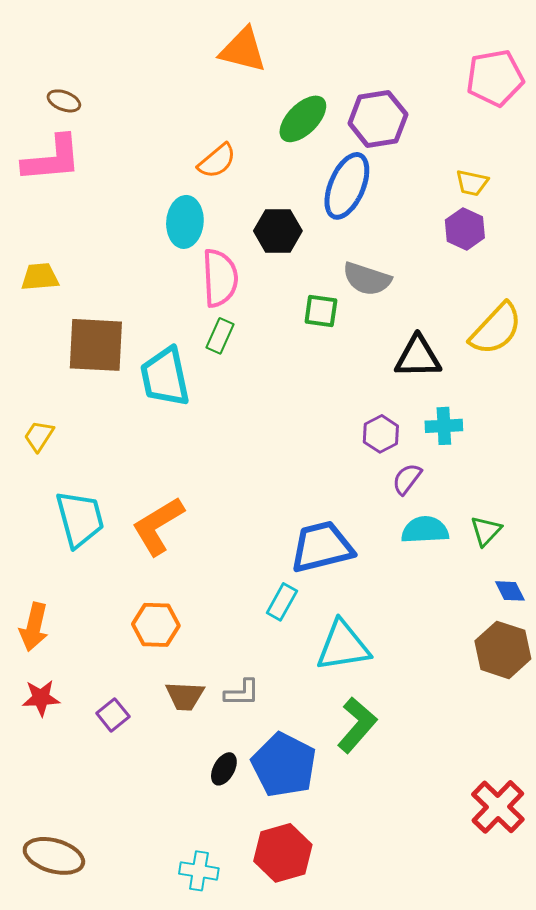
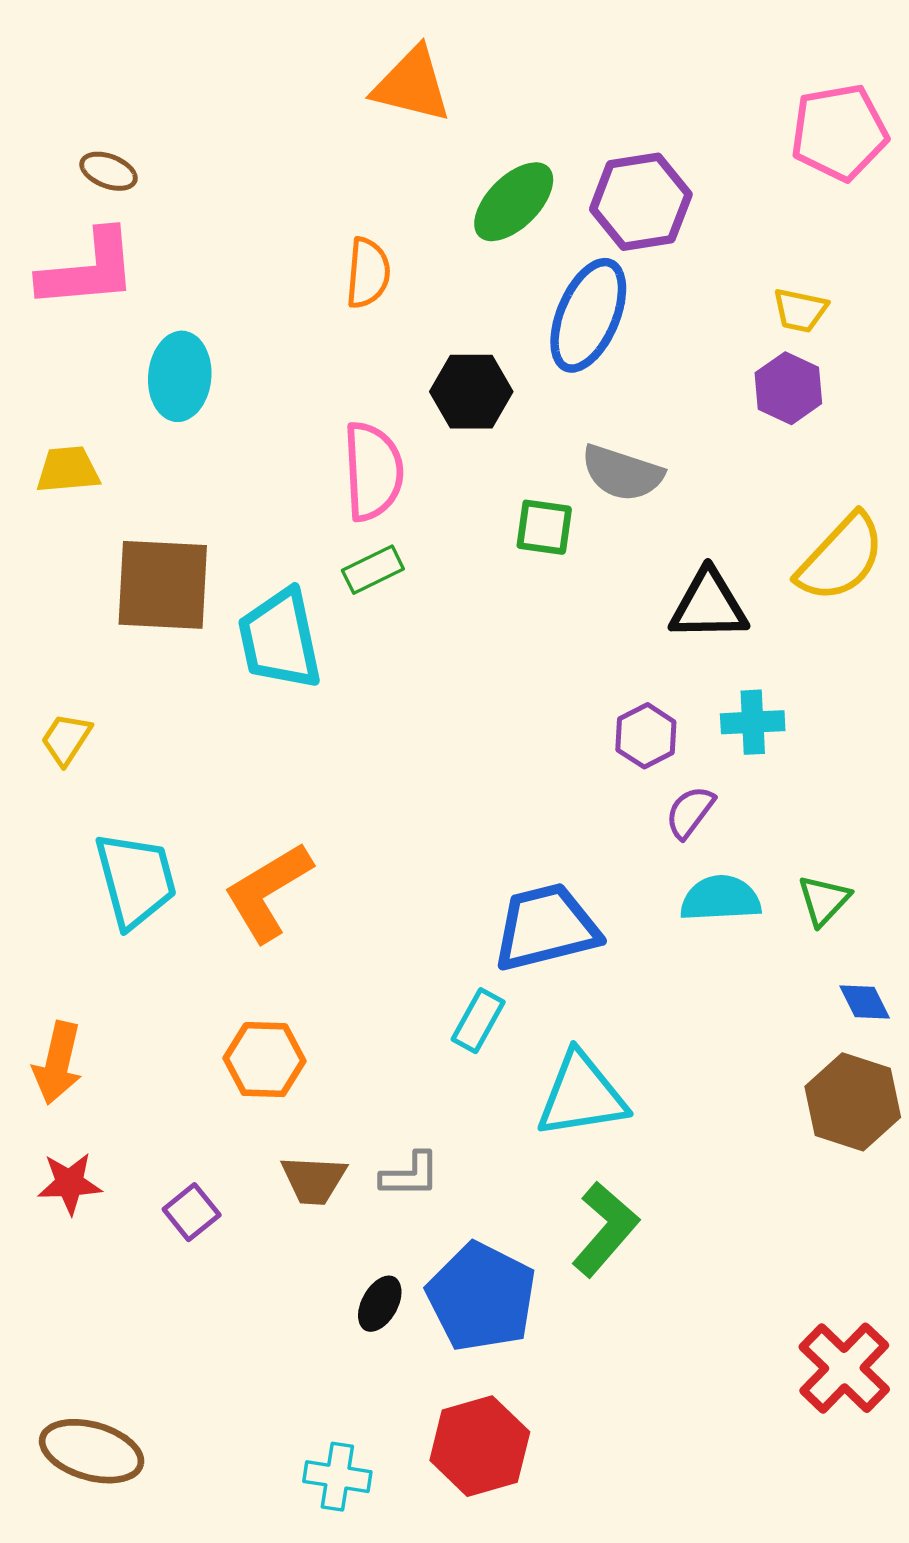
orange semicircle: (217, 161) -> (368, 273), turned -45
cyan ellipse: (185, 222) -> (180, 376), moved
green rectangle: (220, 336) -> (373, 570), turned 40

